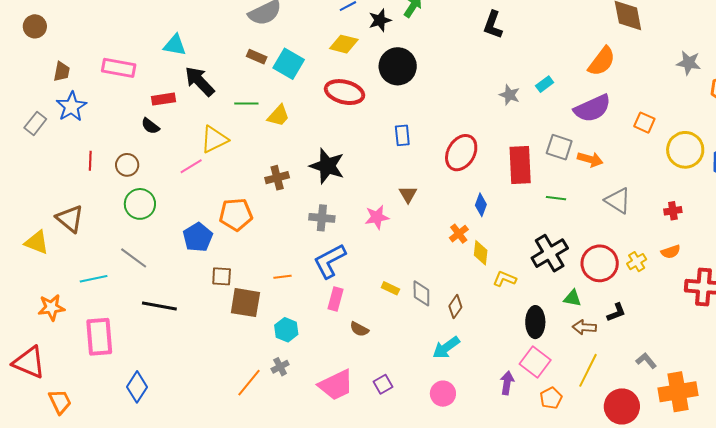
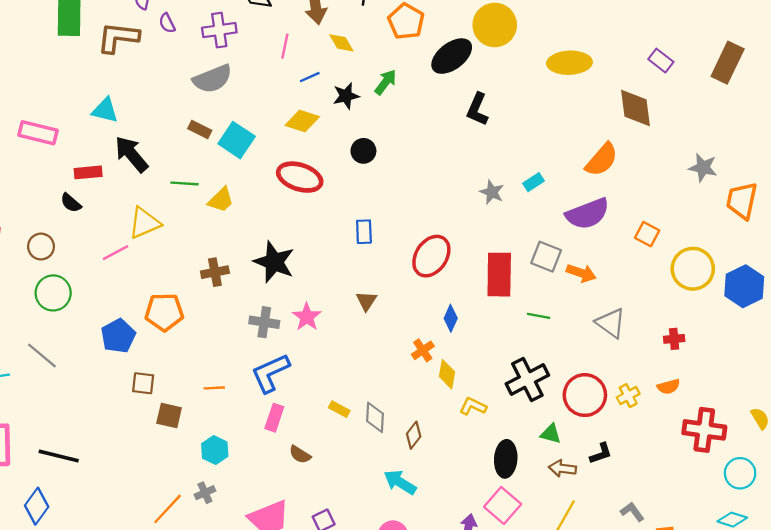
black circle: (398, 66) -> (363, 151), size x0.6
pink star: (377, 217) -> (307, 317), moved, turned -30
brown square: (245, 303) -> (169, 415), size x0.7
black line: (159, 306) -> (59, 456), moved
cyan arrow: (446, 348) -> (400, 482), turned 64

